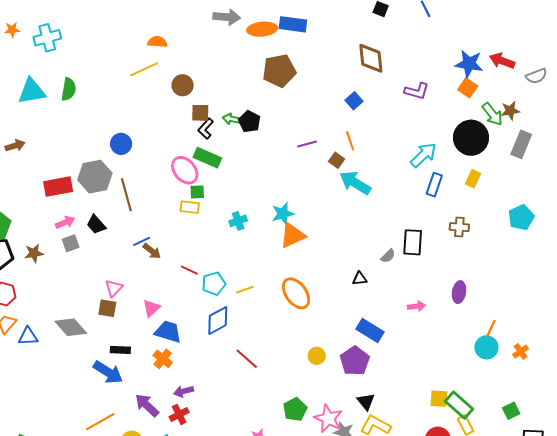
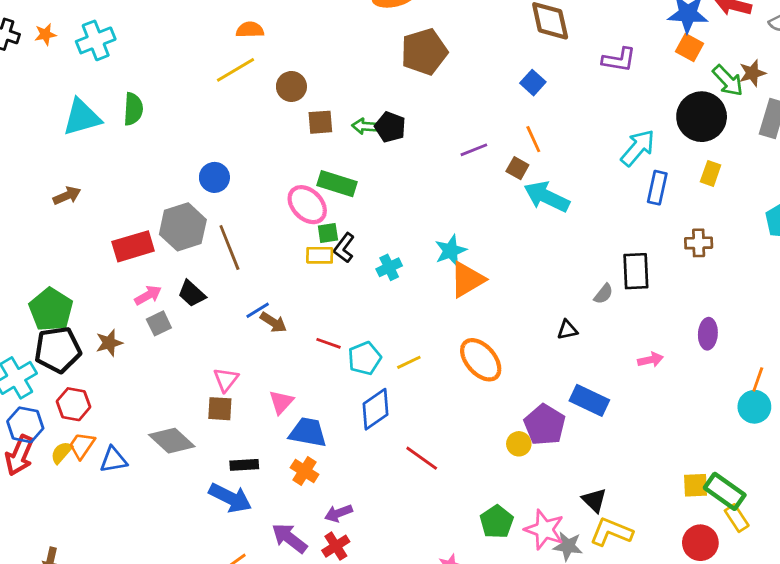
black L-shape: (206, 129) -> (344, 248), moved
purple pentagon: (355, 361) -> (545, 425), moved

